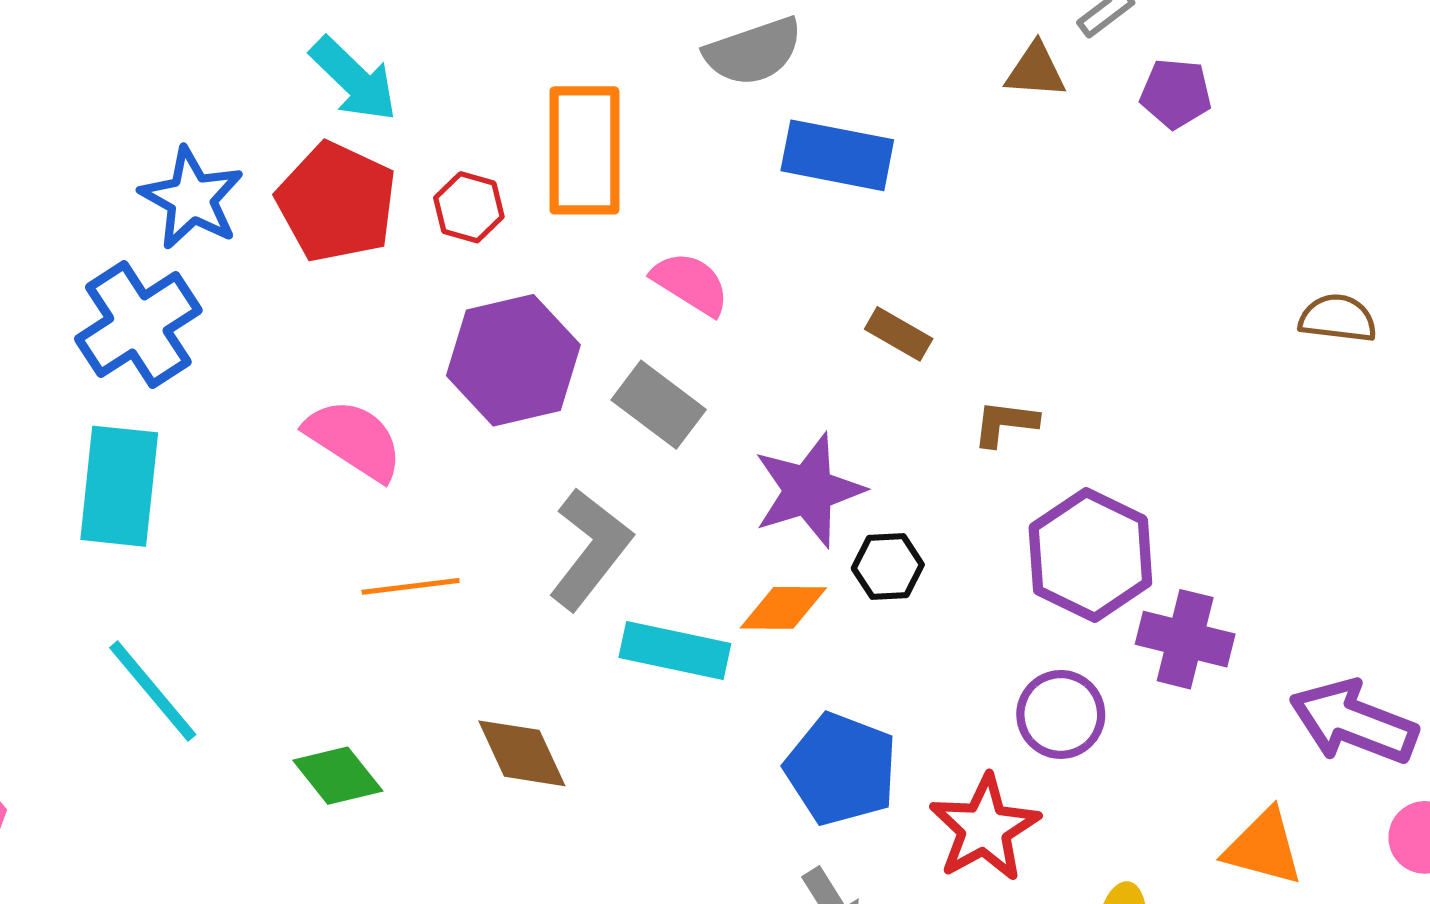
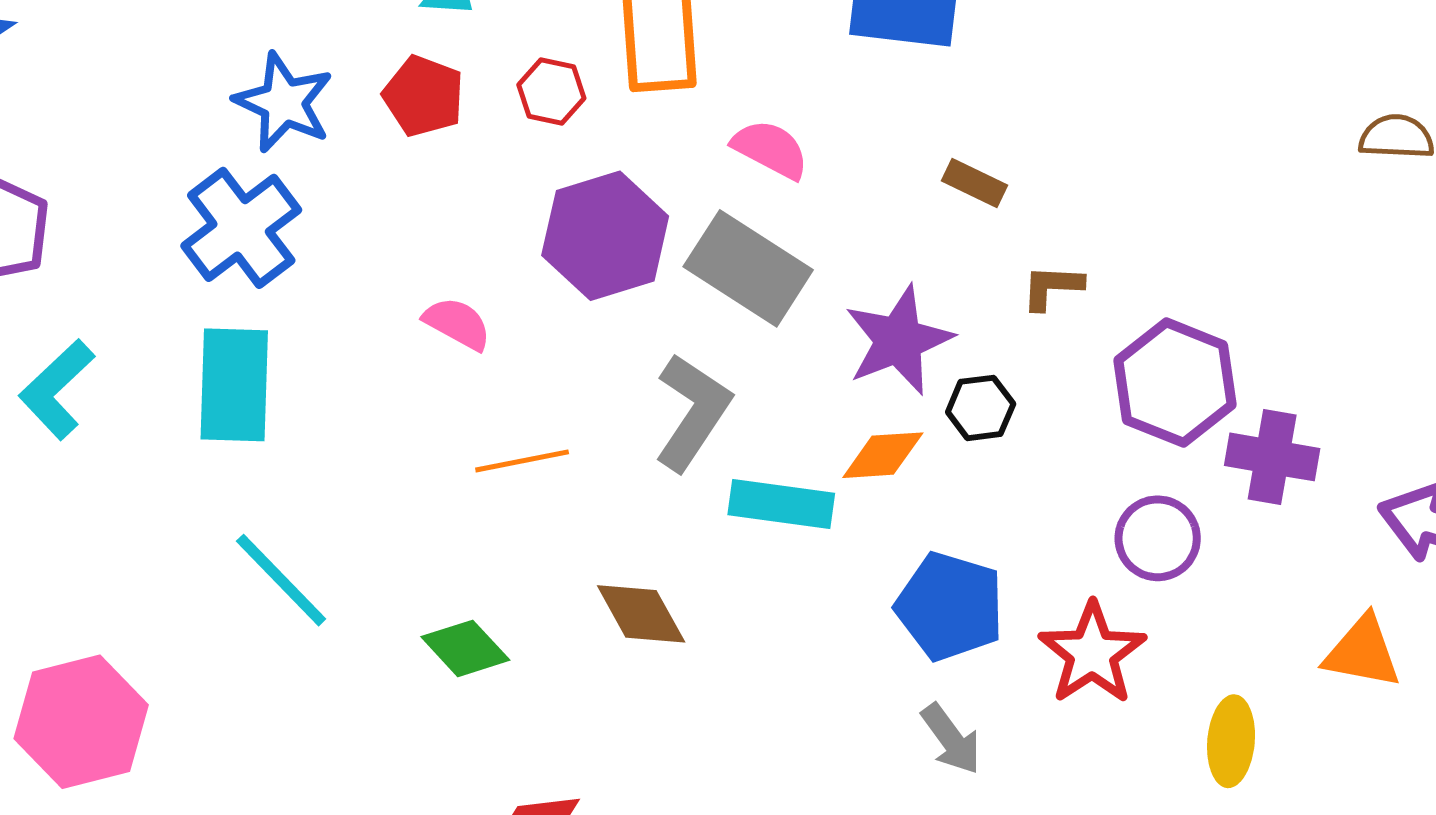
red pentagon: (336, 202) -> (423, 96), size x0.7
gray rectangle: (659, 405) -> (748, 268), size x1.4
brown L-shape: (1005, 423) -> (1052, 287), moved
pink semicircle: (354, 440) -> (457, 324), size x0.7

